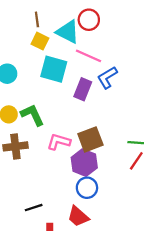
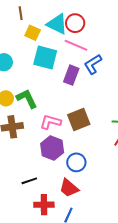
brown line: (37, 19) -> (21, 13), moved
red circle: (89, 20) -> (75, 23), moved
purple hexagon: (84, 163) -> (52, 148), moved

